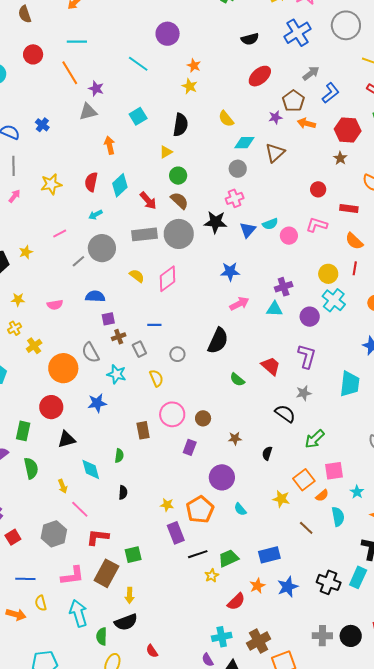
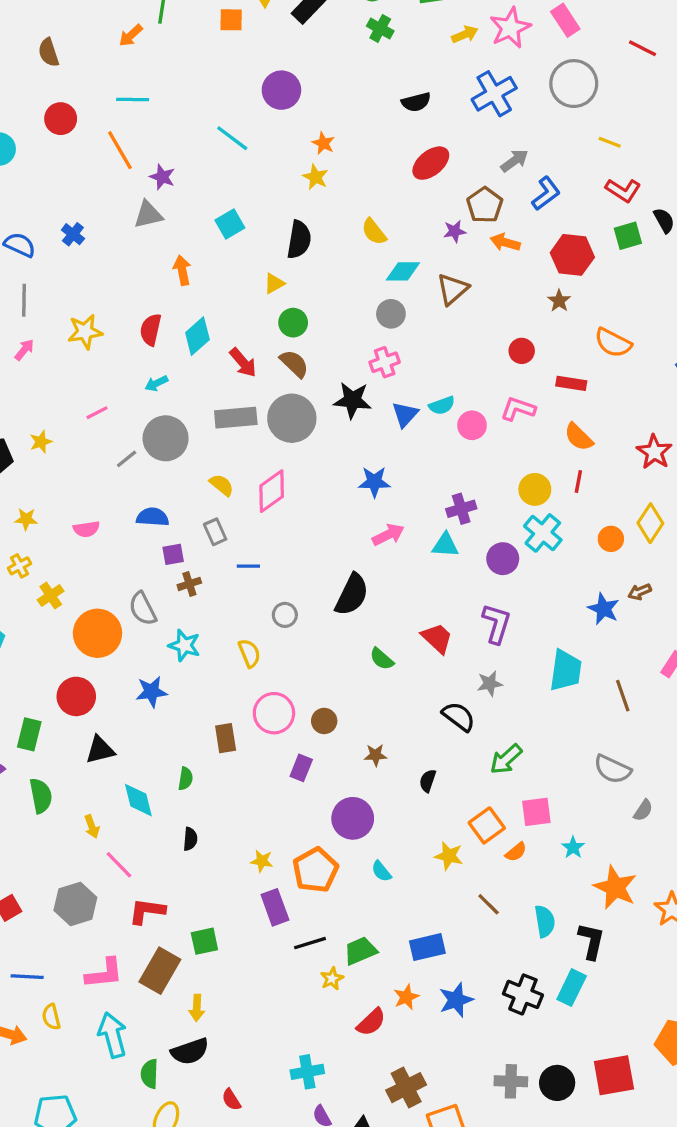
gray rectangle: (139, 349) -> (215, 532), moved
cyan semicircle: (338, 517) -> (545, 921), moved
cyan cross: (222, 637) -> (307, 1072), moved

